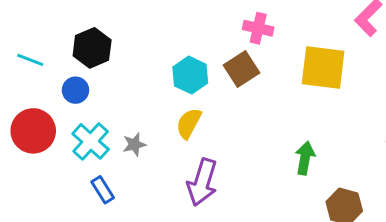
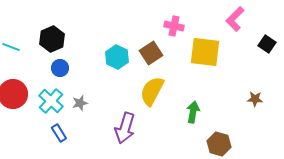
pink cross: (258, 28) -> (174, 26), moved
blue circle: (75, 90) -> (60, 68), moved
yellow semicircle: (189, 123) -> (152, 91), moved, size x1.4

